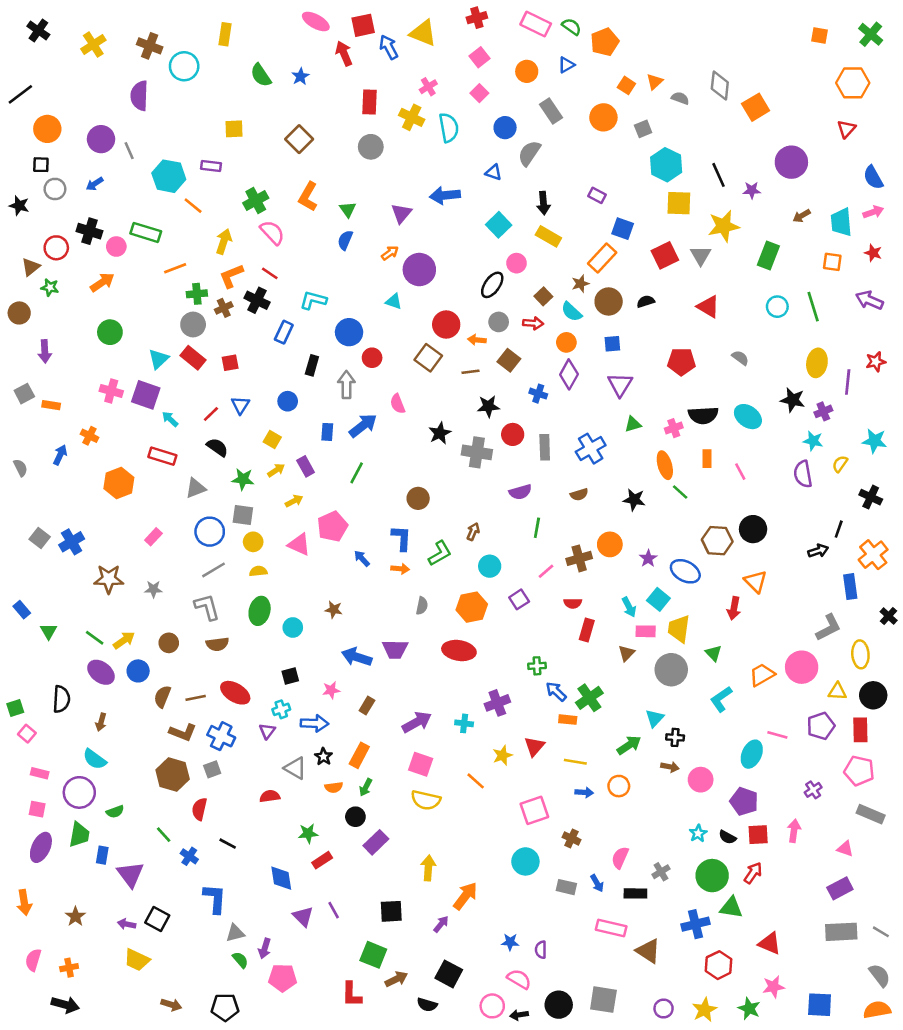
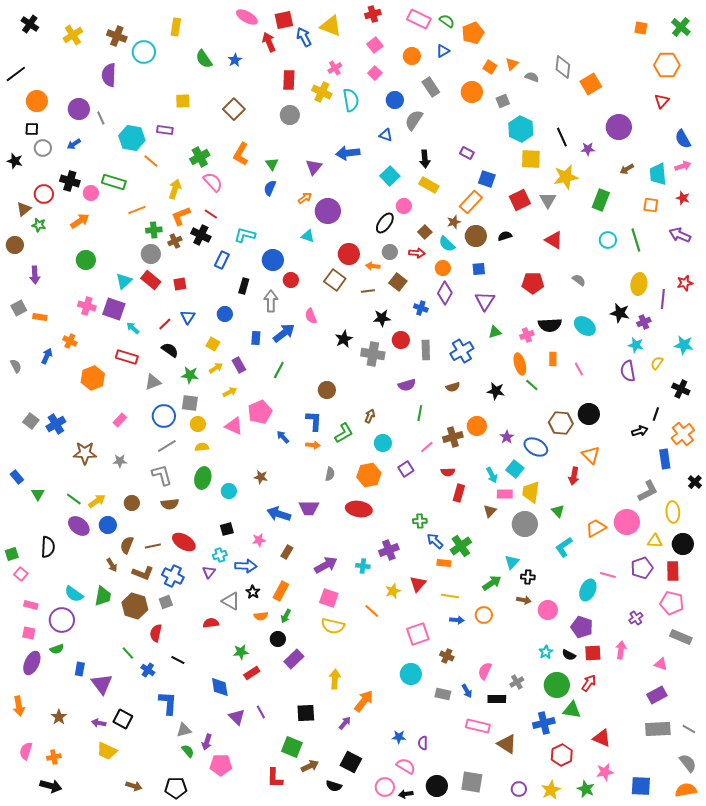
brown arrow: (101, 722) -> (112, 565), moved, turned -48
green semicircle: (115, 812) -> (57, 649), moved
green trapezoid: (79, 835) -> (103, 596), moved

